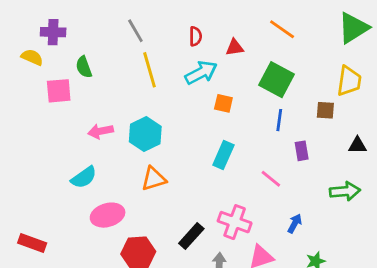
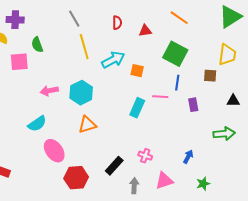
cyan arrow: (201, 73) -> (113, 60), moved
pink line: (271, 179) -> (160, 97), moved, turned -35
pink ellipse: (108, 215) -> (54, 151), turned 70
pink cross: (235, 222) -> (145, 156), size x0.6

